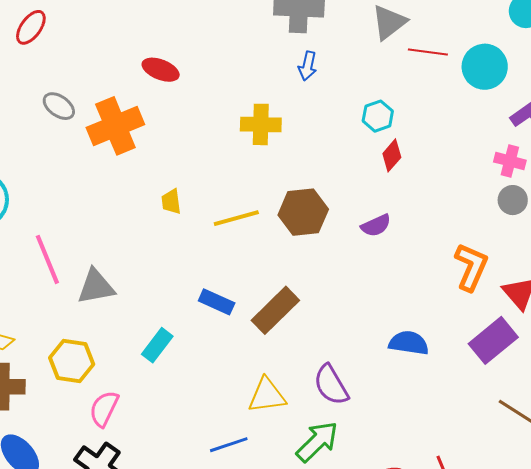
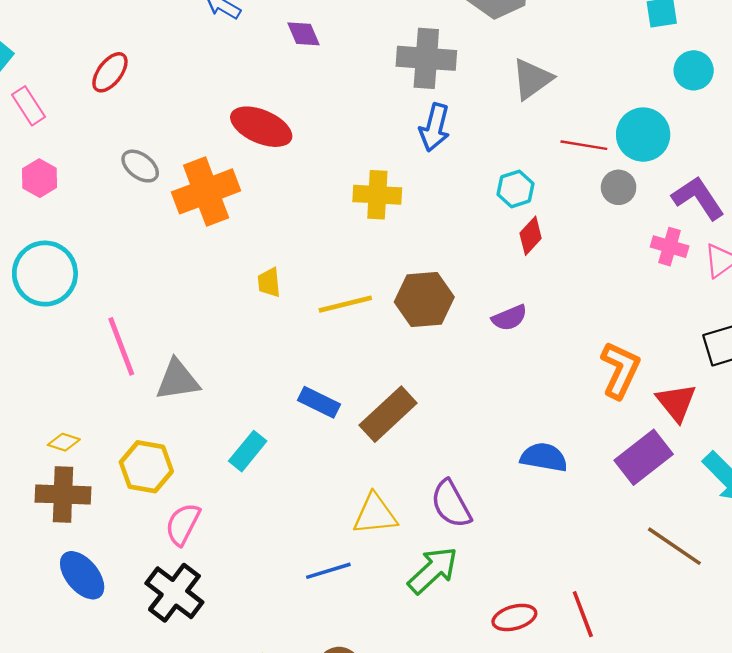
red line: (428, 52) -> (584, 145), moved
blue arrow: (308, 66) -> (435, 127), size x1.4
red ellipse: (161, 70) -> (261, 127), size x1.4
gray circle: (513, 200) -> (619, 187), moved

